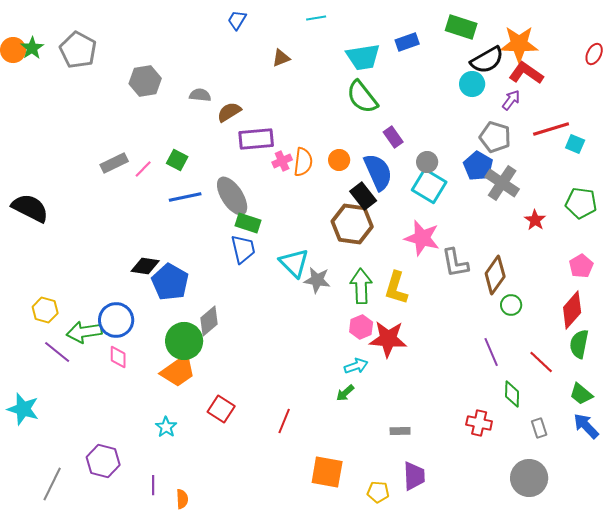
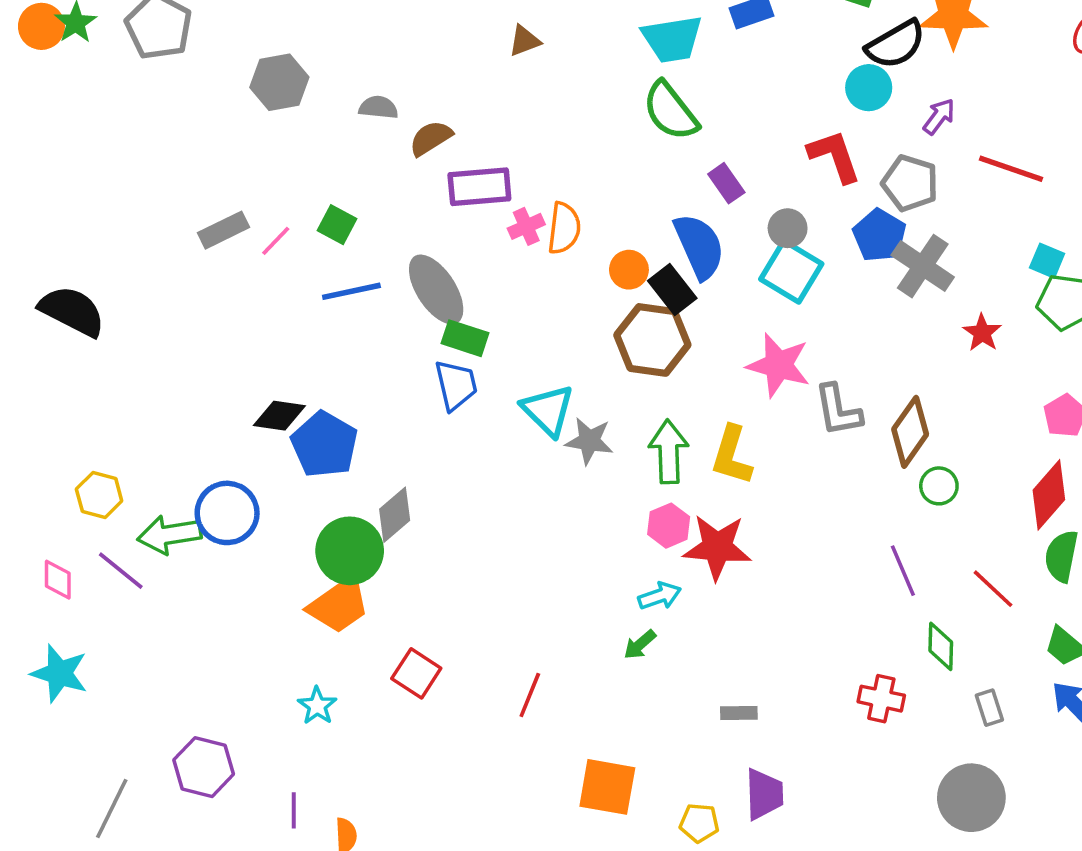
red L-shape: (526, 73) -> (834, 156), moved, turned 36
red line: (551, 129) -> (1011, 169), turned 36
cyan square: (575, 144) -> (1047, 261), moved
orange circle: (339, 160) -> (629, 270), moved
pink diamond: (118, 357) -> (58, 580), moved

